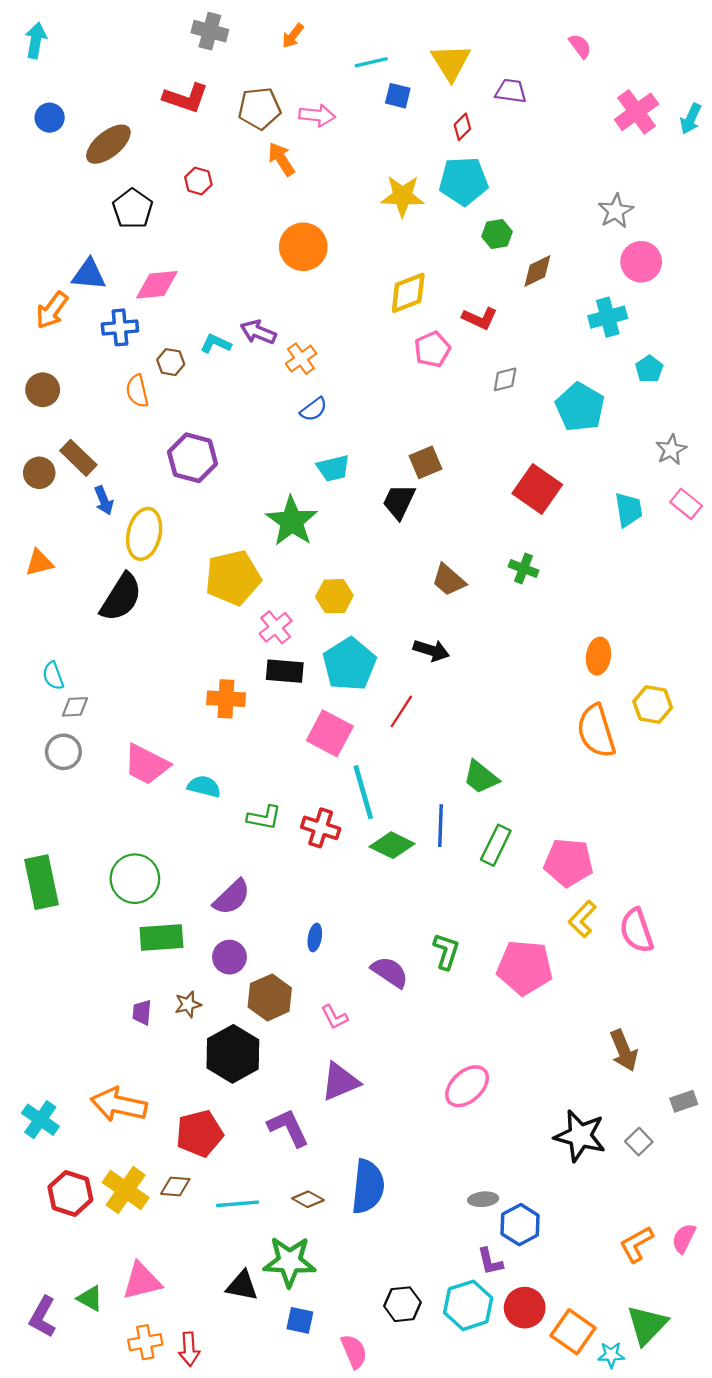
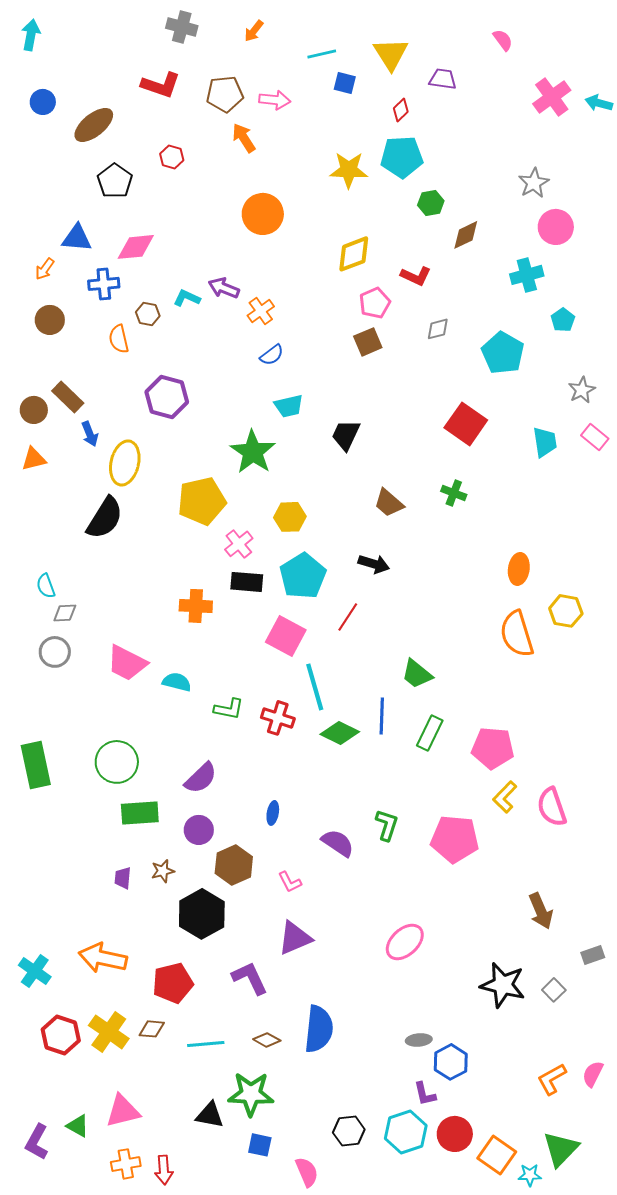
cyan arrow: (691, 119) -> (599, 103), turned 80
orange arrow: (52, 310) -> (45, 269), size x0.7
brown circle: (43, 390) -> (50, 320), moved
brown square: (425, 462) -> (368, 342), moved
orange triangle: (39, 563) -> (34, 459), moved

